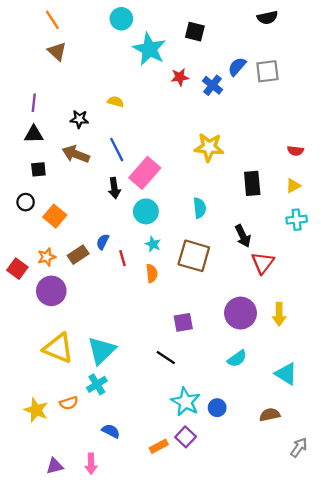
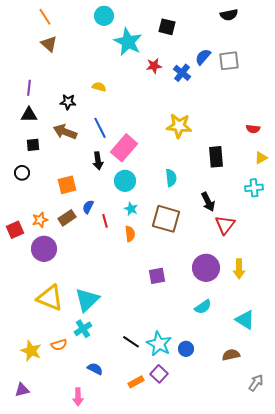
yellow triangle: (293, 186) -> (261, 158), moved
orange square: (55, 216) -> (67, 185), moved, turned 36
red square: (17, 269) -> (15, 230), turned 30
black line: (166, 357) -> (131, 342), moved
purple triangle: (55, 466) -> (22, 390), moved

